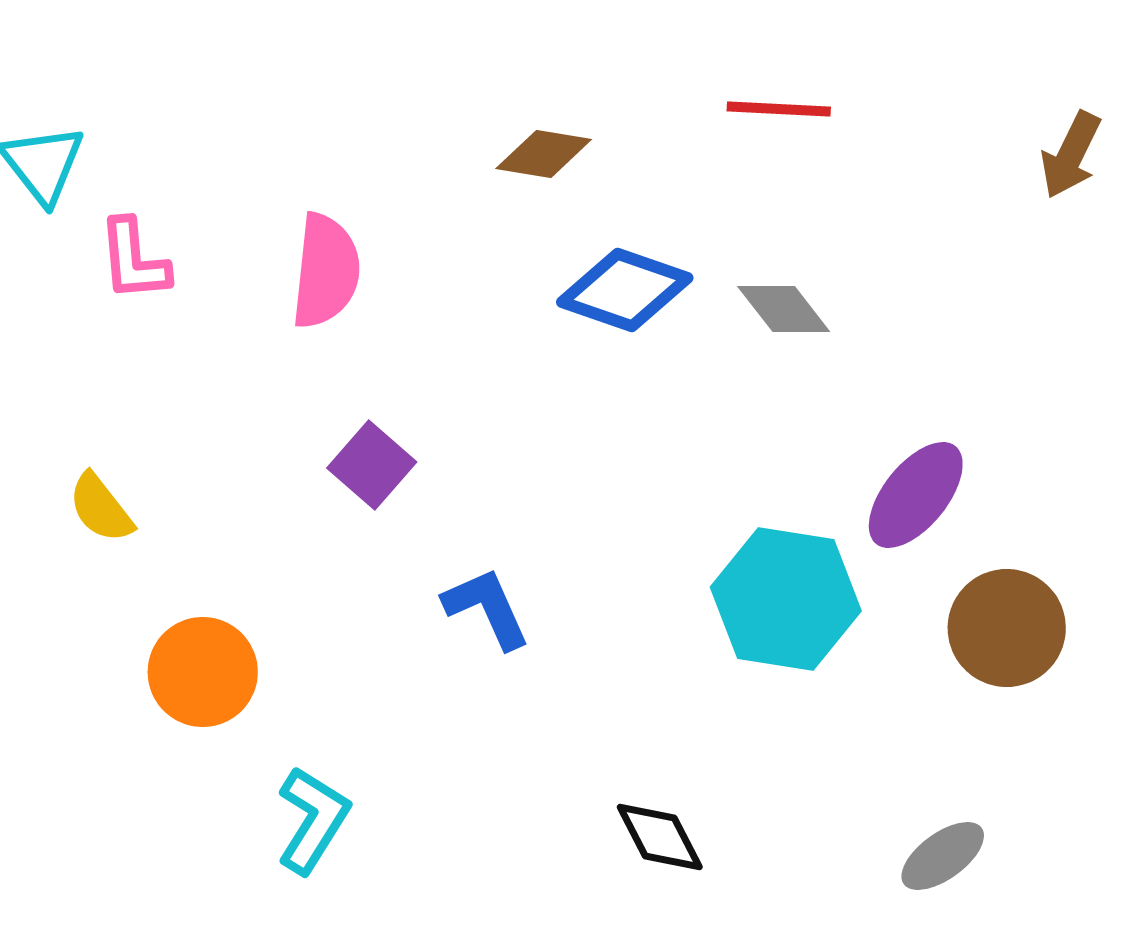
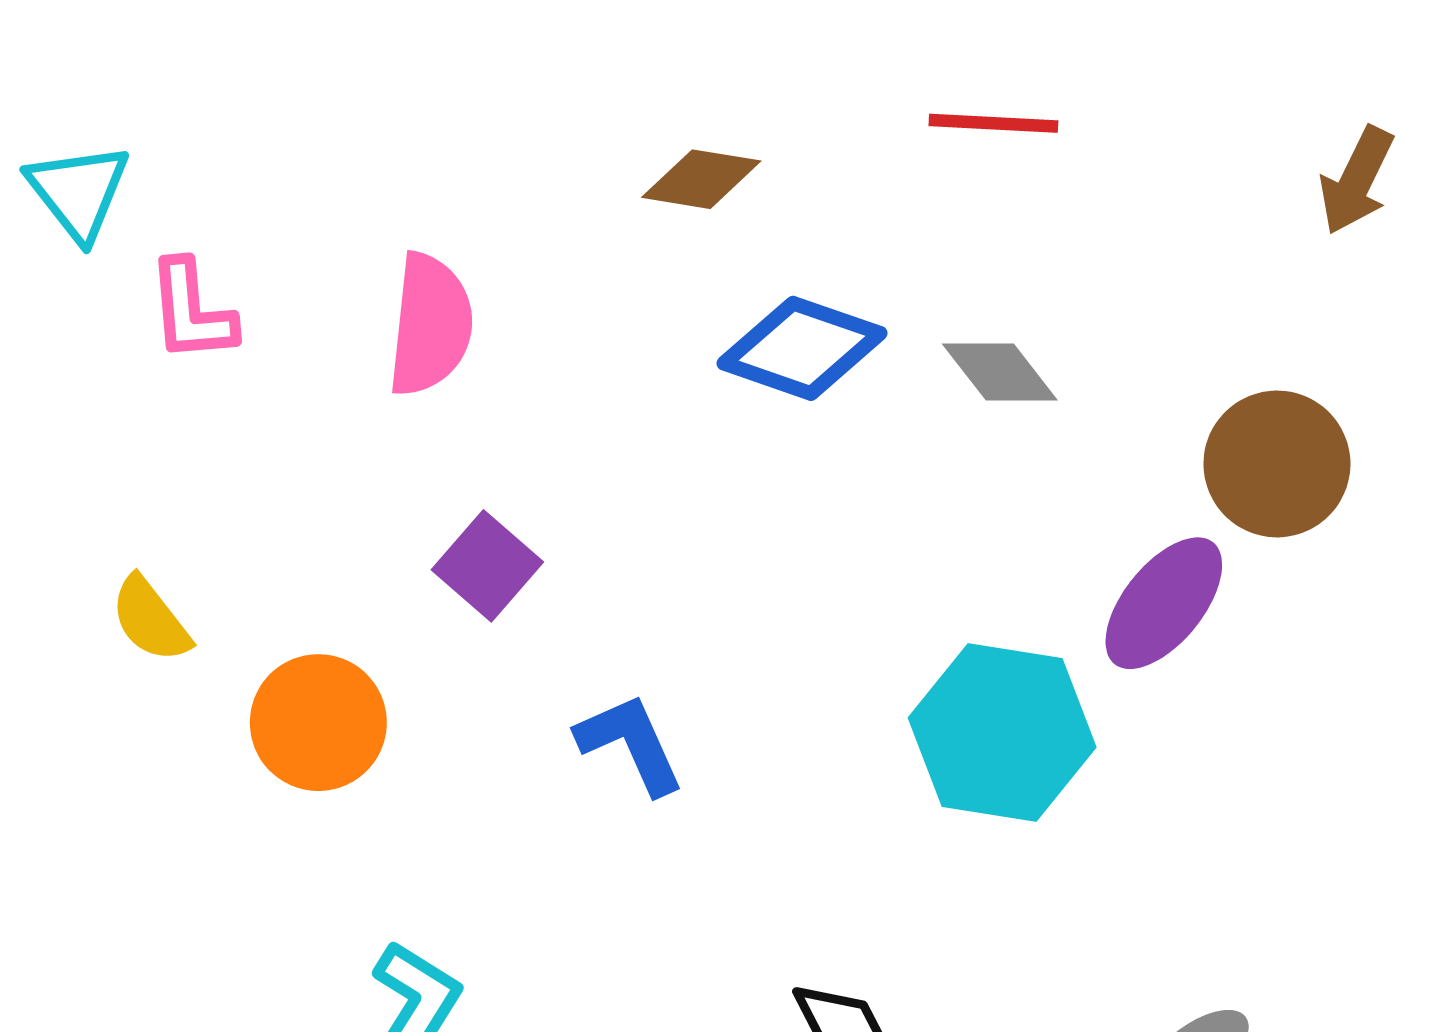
brown circle: (1007, 628) -> (1277, 464), moved
orange circle: (203, 672) -> (318, 723), moved

